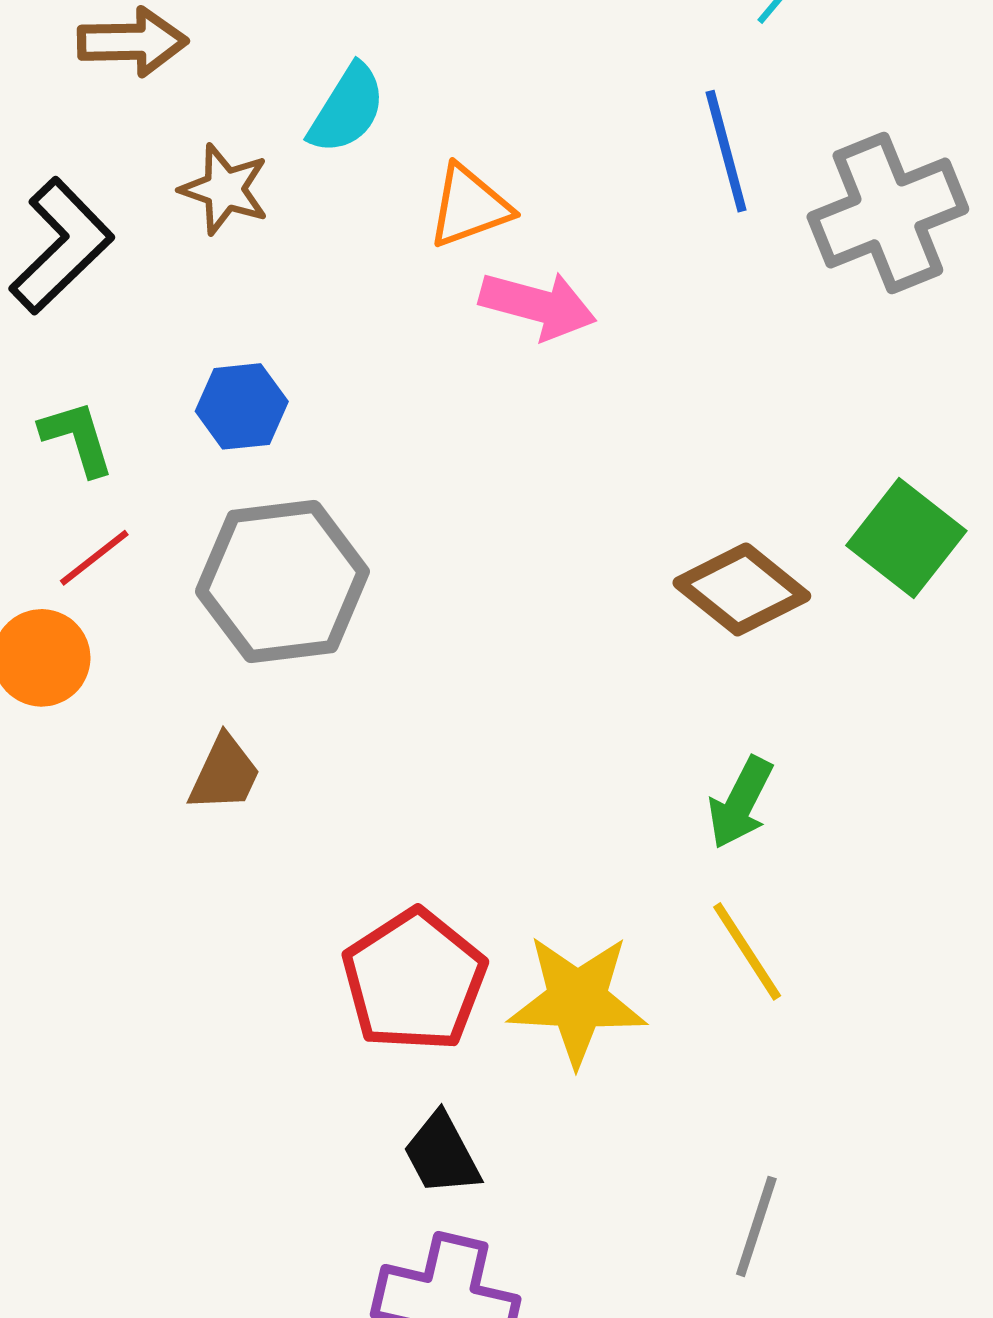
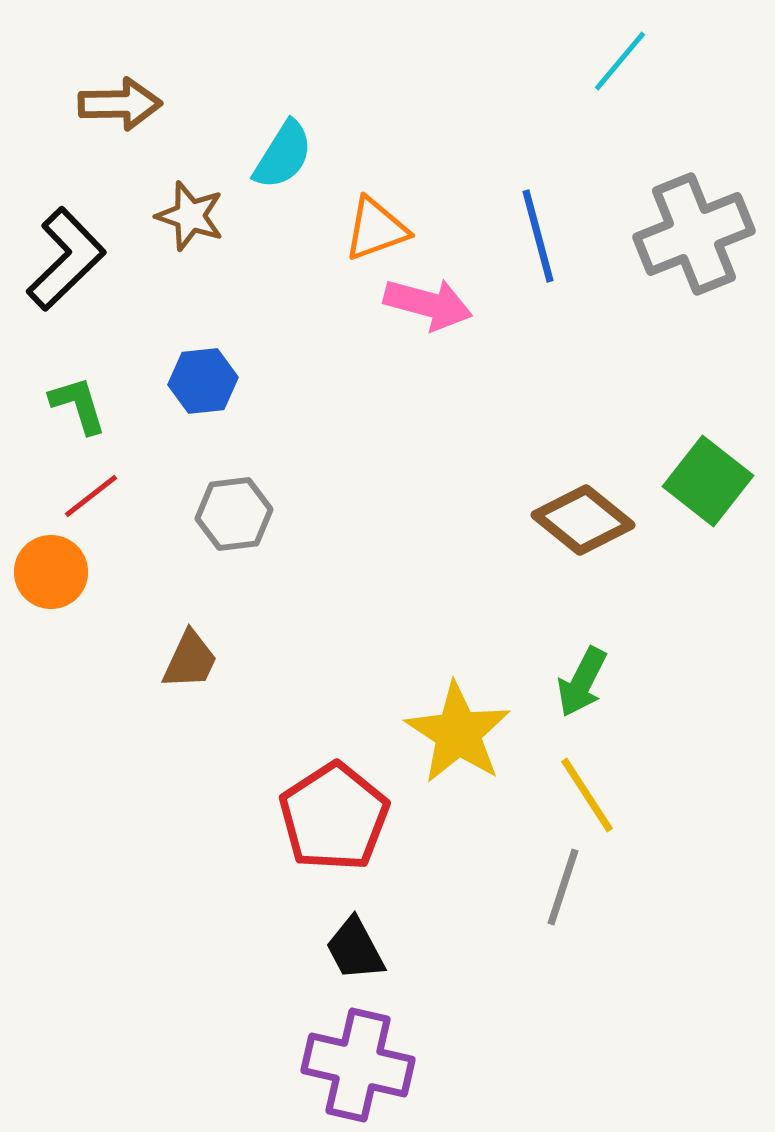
blue line: (726, 151) -> (538, 236), moved
gray hexagon: (282, 582) -> (234, 514), size x0.6
yellow star: (577, 1000) -> (458, 733), moved, turned 30
gray line: (756, 1226) -> (563, 887), moved

